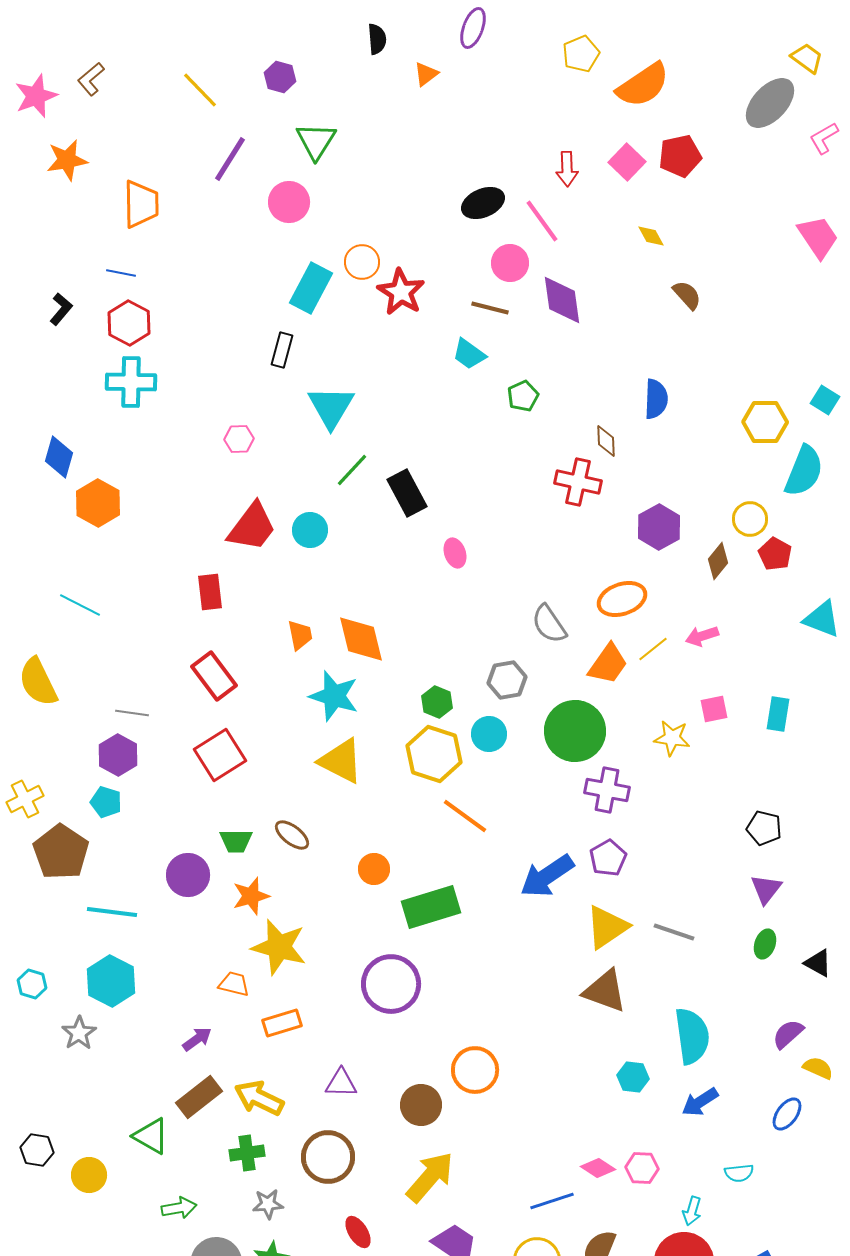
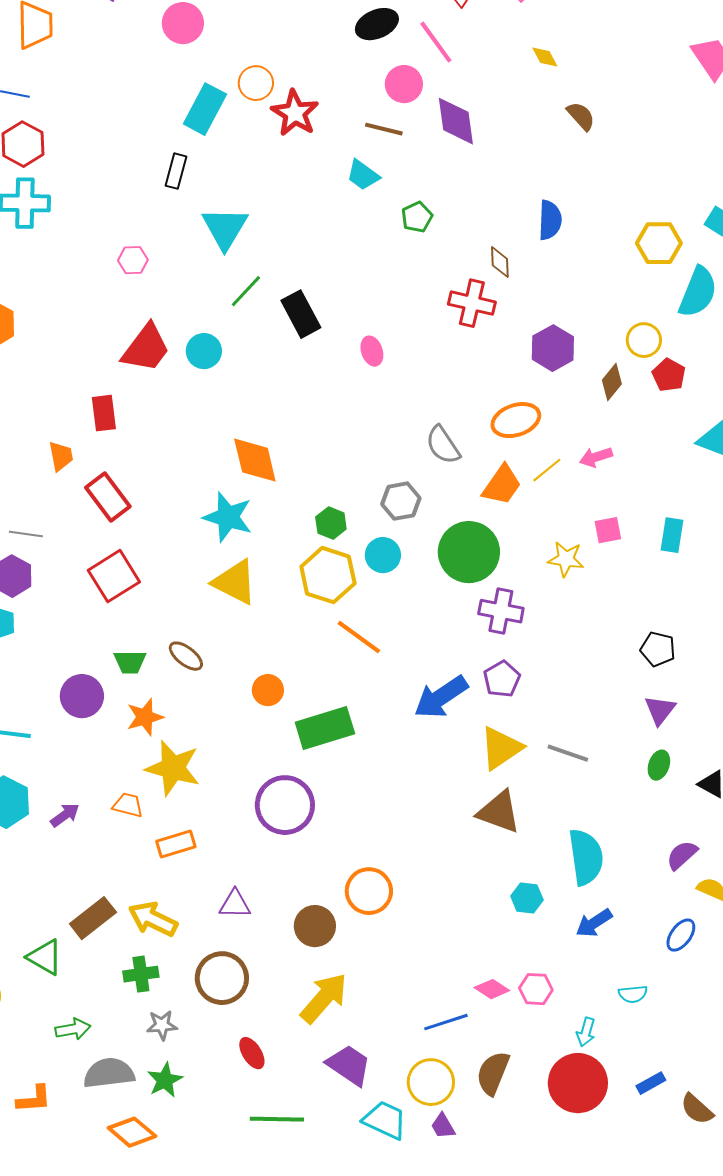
pink ellipse: (455, 553) -> (372, 351), moved
orange trapezoid: (300, 635) -> (61, 456), moved
purple arrow: (197, 1039) -> (65, 815), moved

